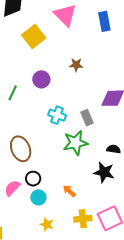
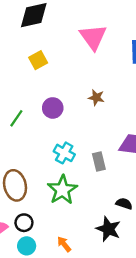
yellow square: (34, 37) -> (38, 60), moved, size x0.7
green star: (75, 143) -> (62, 190), moved, turned -30

